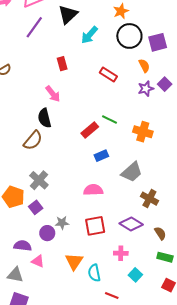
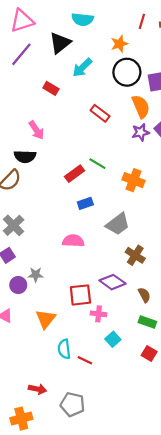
red rectangle: (62, 64) -> (51, 88), moved, turned -48
orange semicircle: (144, 66) -> (141, 107), size x1.5
black semicircle: (44, 118) -> (25, 156), turned -78
red square: (95, 226) -> (80, 295), moved
cyan semicircle: (94, 273) -> (64, 349), moved

